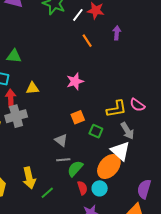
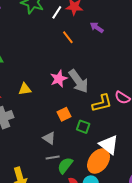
purple arrow: (117, 33) -> (97, 27), turned -56
yellow triangle: (32, 88) -> (25, 89), moved
gray arrow: (127, 131) -> (79, 81), moved, size x1.4

